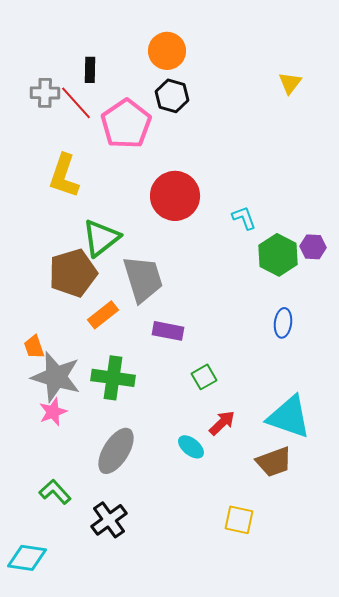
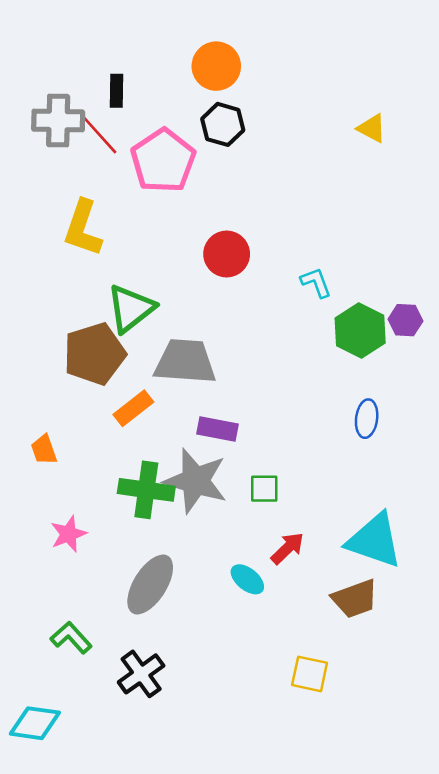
yellow triangle: (290, 83) -> (372, 128), moved, turned -40
gray cross: (45, 93) -> (58, 121), size x1.4
red circle: (175, 196) -> (227, 254), size x0.7
gray trapezoid: (143, 279) -> (185, 362), turned -69
gray star: (56, 377) -> (196, 481), moved
green square: (204, 377) -> (264, 489), turned 30

